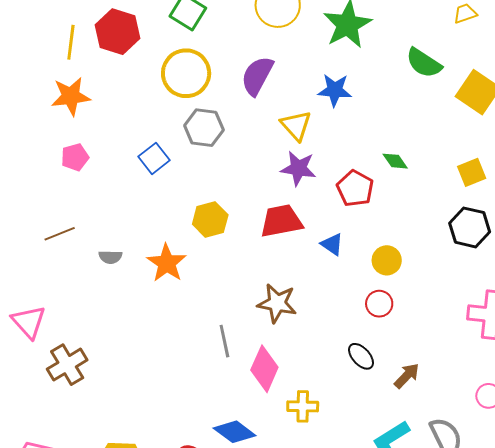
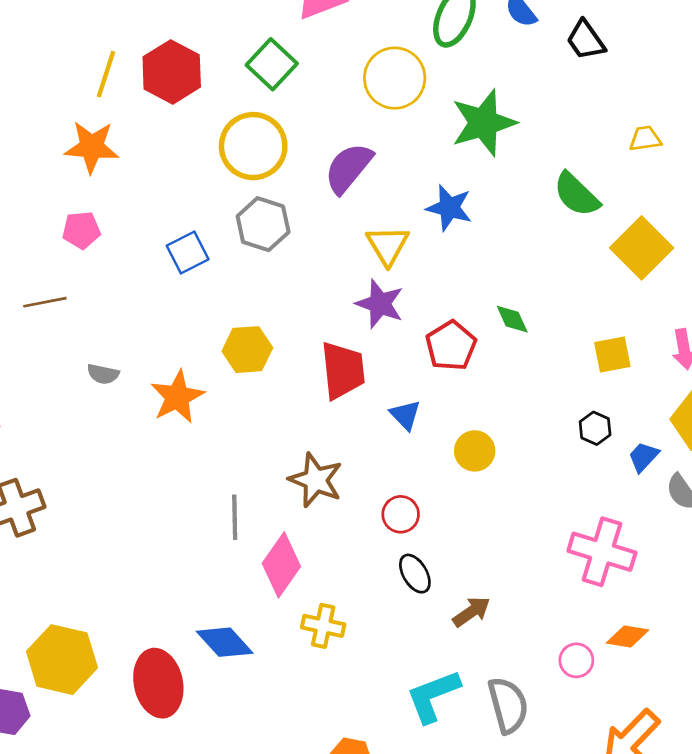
red trapezoid: (281, 221) -> (343, 370), turned 84
black hexagon: (470, 227) -> (595, 428), size x0.6
brown line: (60, 234) -> (45, 302), moved
red circle: (379, 304) -> (401, 514), moved

